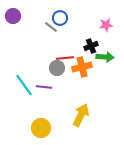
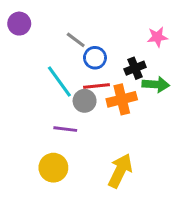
blue circle: (60, 18) -> (95, 58), moved
cyan line: (24, 85) -> (59, 82), moved
yellow circle: (41, 128) -> (53, 168), moved

